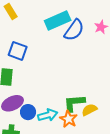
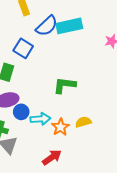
blue semicircle: (74, 30) -> (47, 26), moved
green L-shape: (74, 103) -> (64, 85), moved

